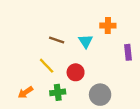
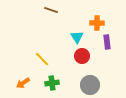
brown line: (57, 40) -> (51, 10), moved
purple rectangle: (128, 52) -> (107, 42), moved
red circle: (76, 72) -> (82, 56), moved

